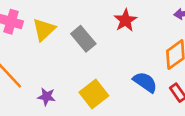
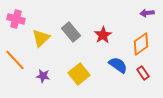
red star: (125, 20) -> (103, 35), moved
yellow triangle: (44, 30) -> (41, 38), moved

